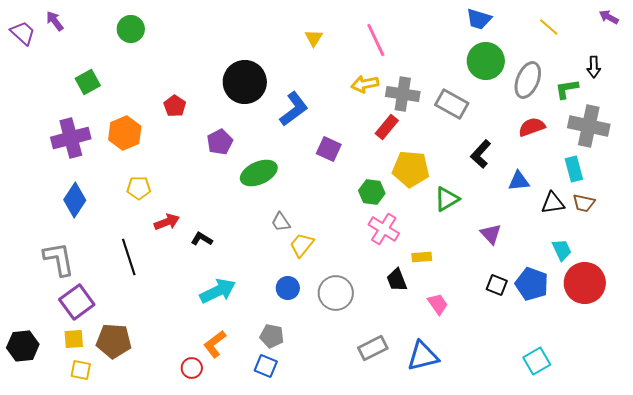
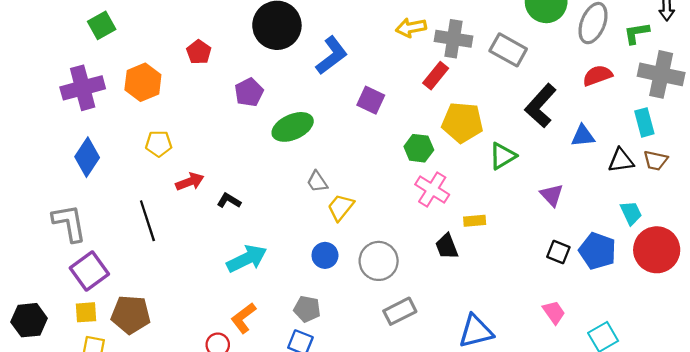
black L-shape: (481, 154) -> (541, 106), size x1.4
pink trapezoid: (438, 304) -> (554, 312), moved
gray rectangle: (373, 348) -> (400, 311), moved

